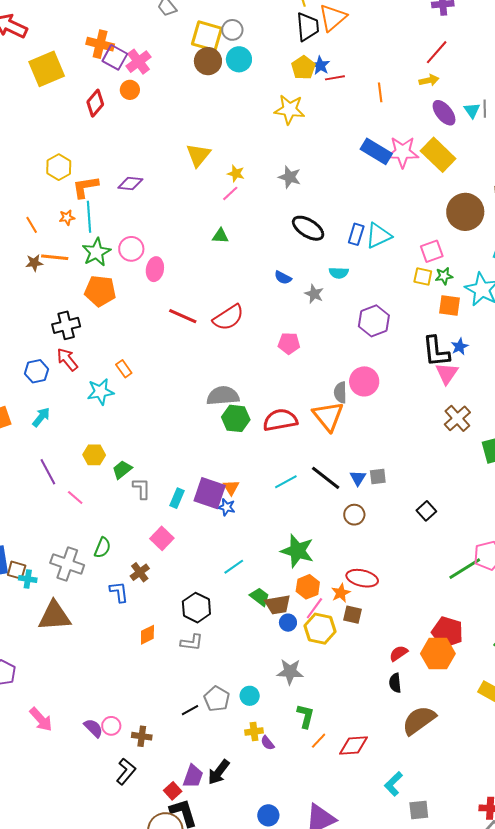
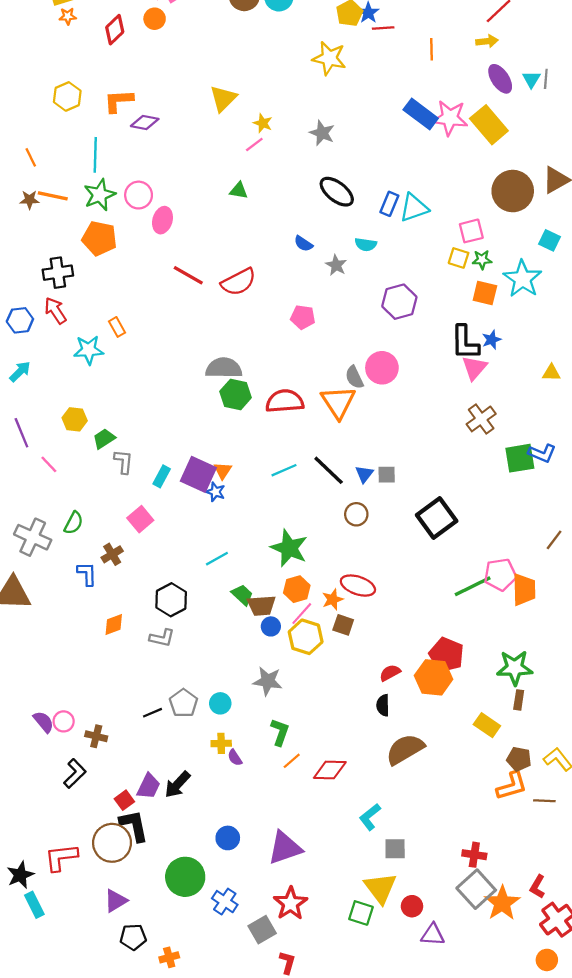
orange L-shape: (85, 187) -> (119, 101), moved
orange star: (67, 217) -> (68, 16), moved
gray semicircle: (340, 392) -> (354, 377), turned -30
black square: (426, 511) -> (437, 518), size x1.8

